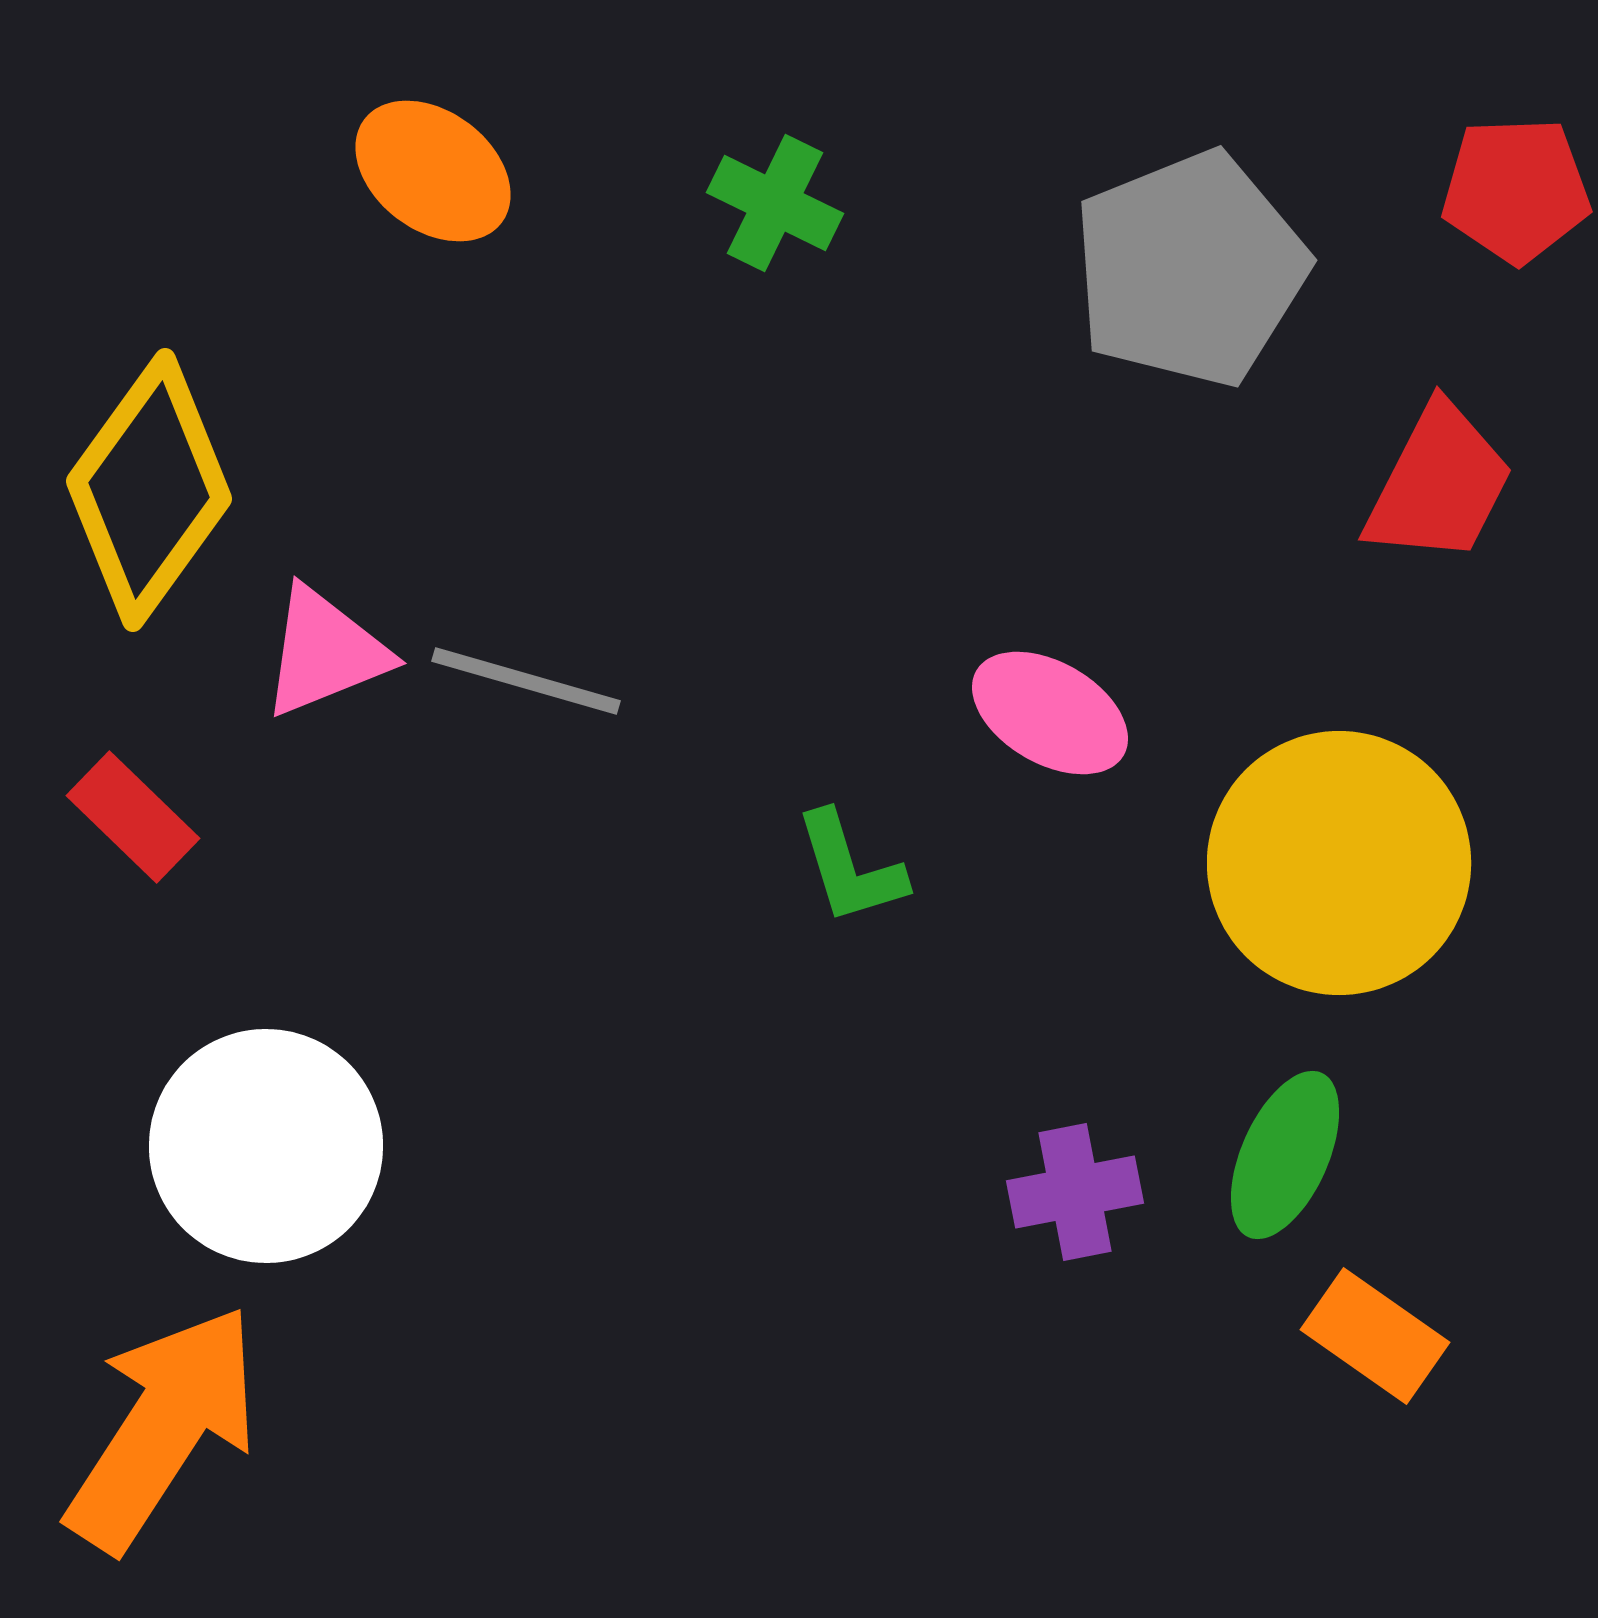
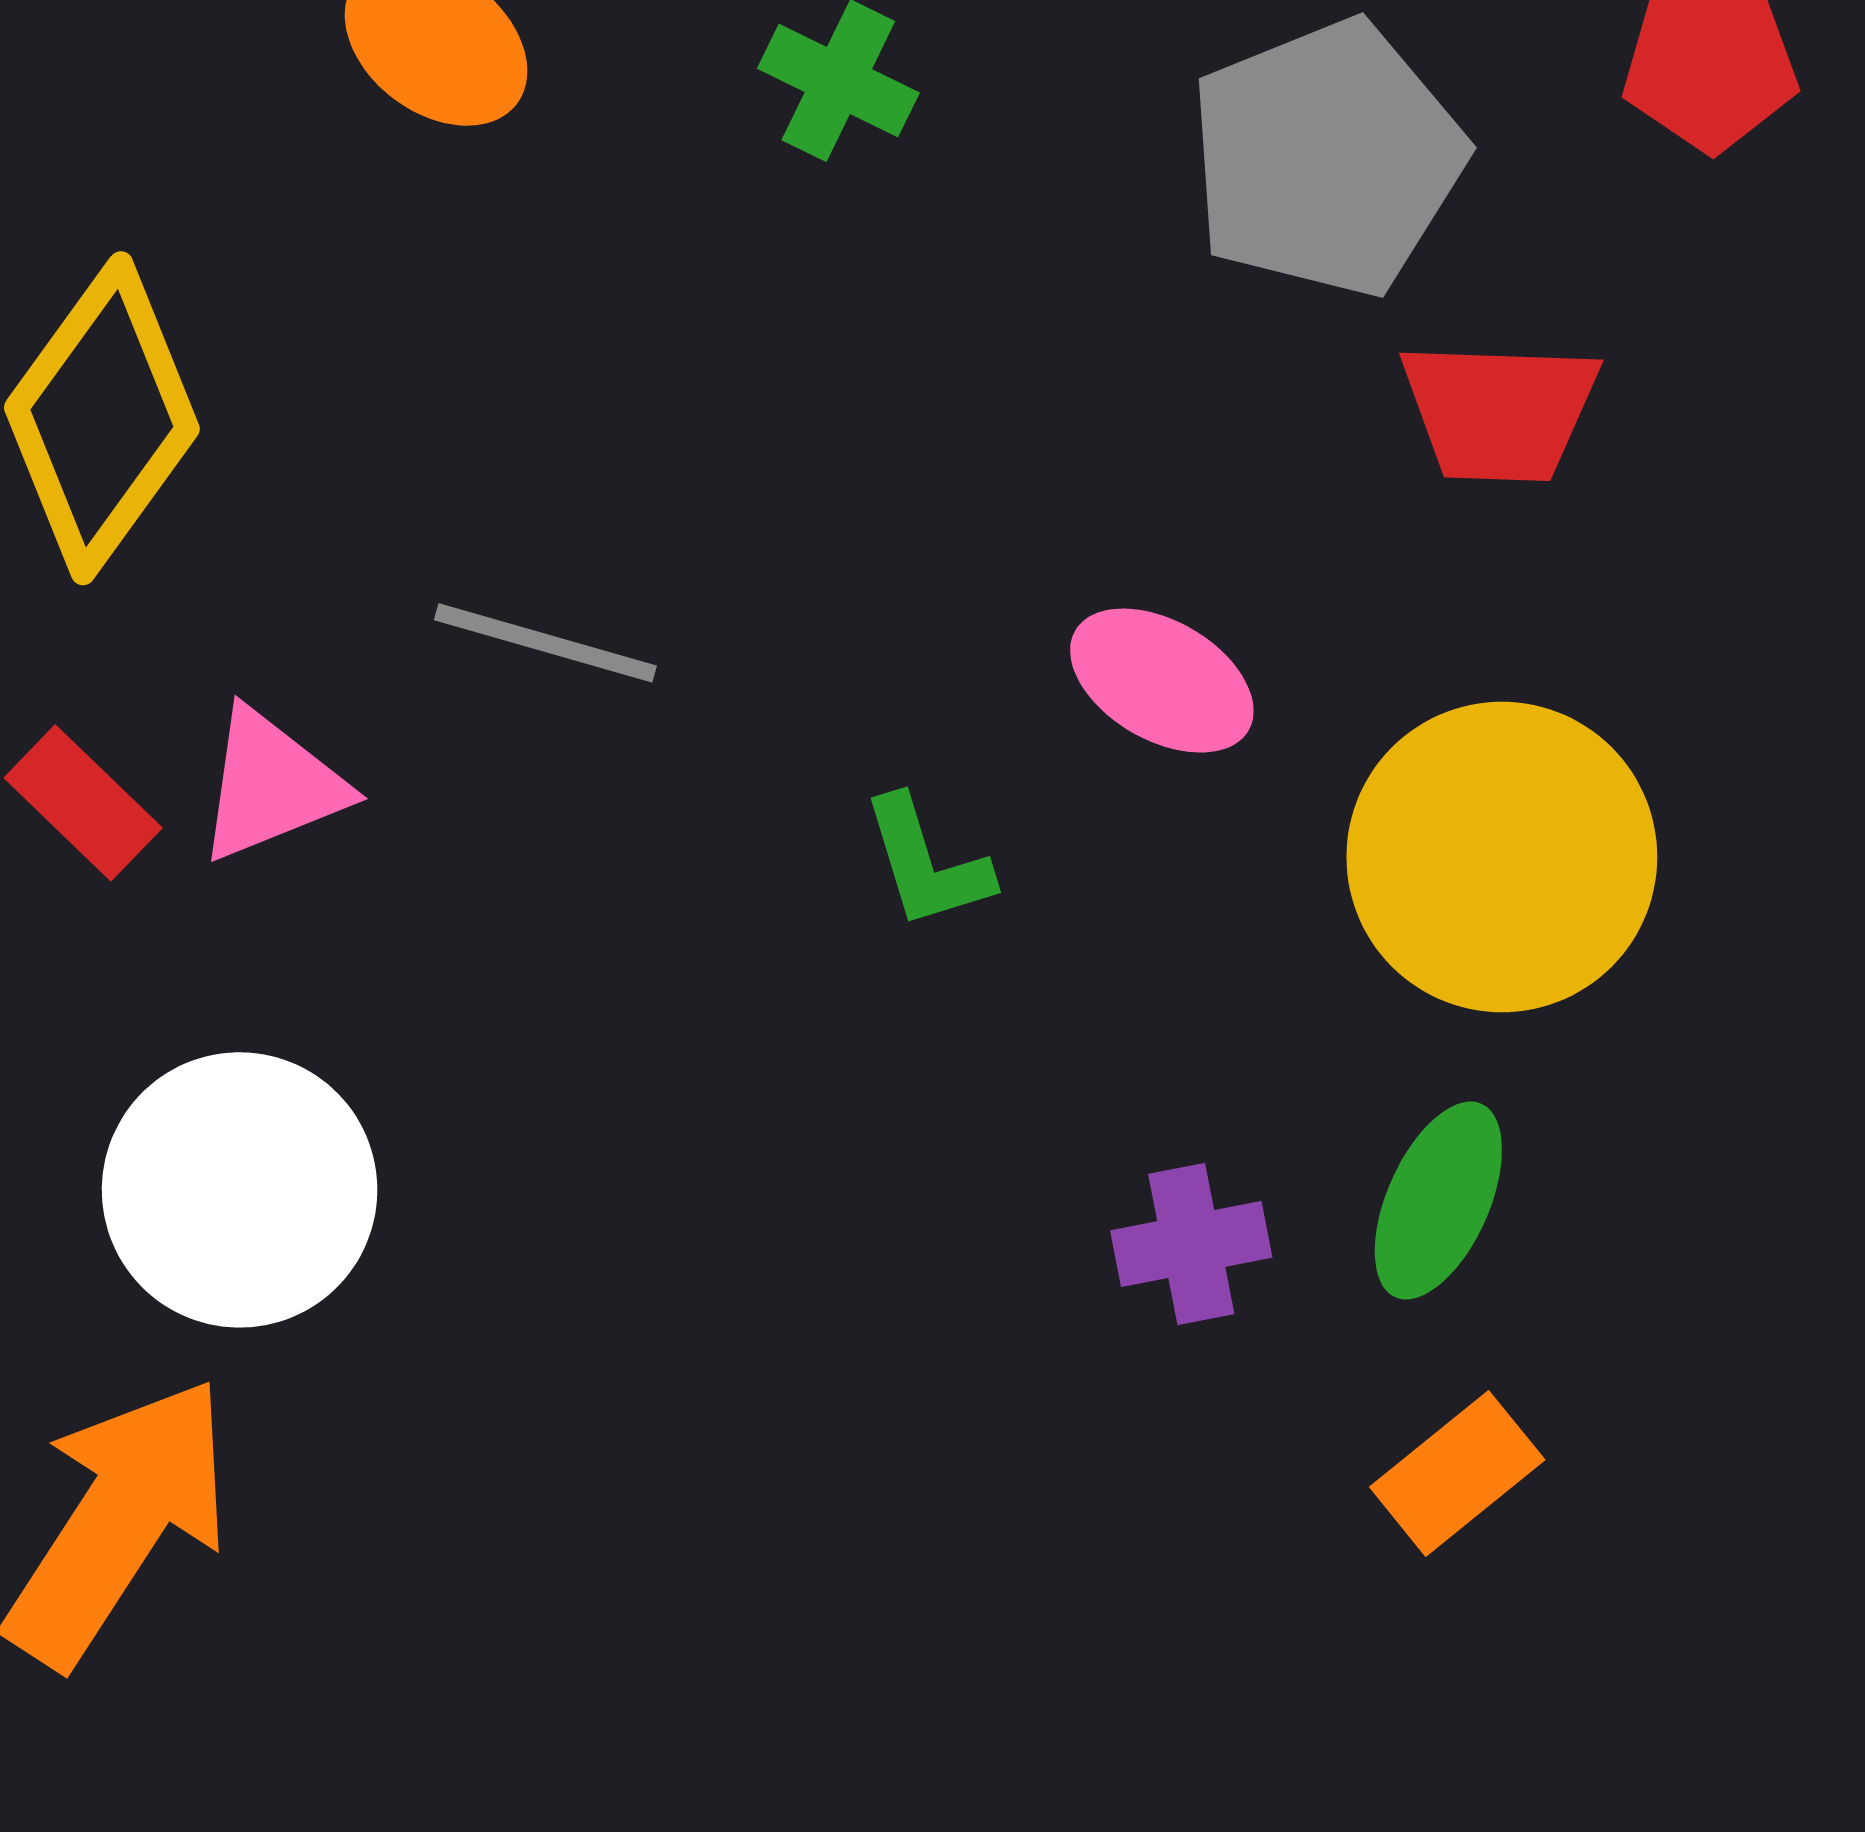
red trapezoid: (1439, 484) -> (1499, 411), moved, turned 65
pink triangle: (325, 652) -> (271, 785), moved
orange rectangle: (1375, 1336) -> (1457, 1473), moved, turned -74

